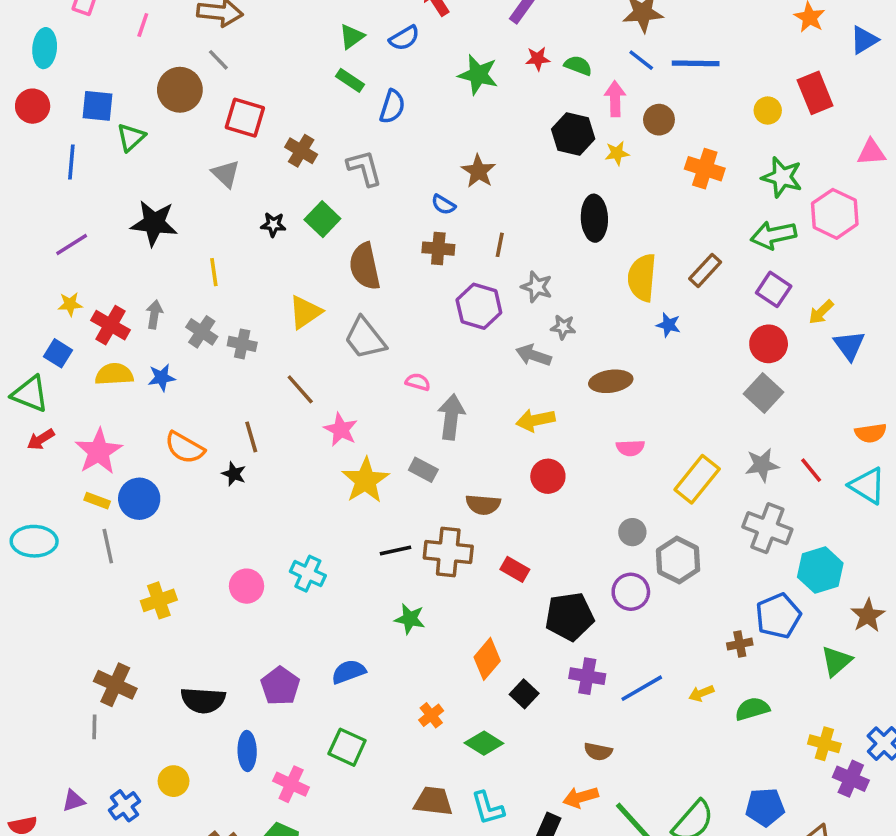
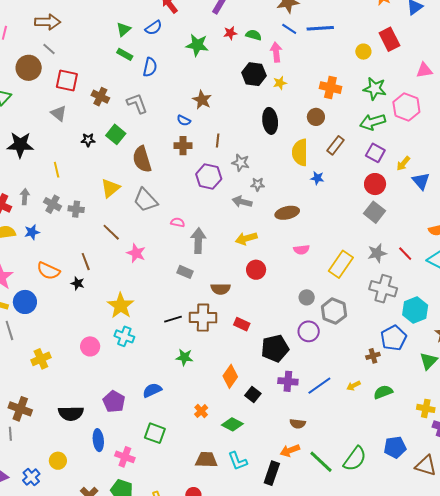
brown circle: (659, 120) -> (316, 117), moved
yellow star: (365, 480) -> (121, 306), moved

